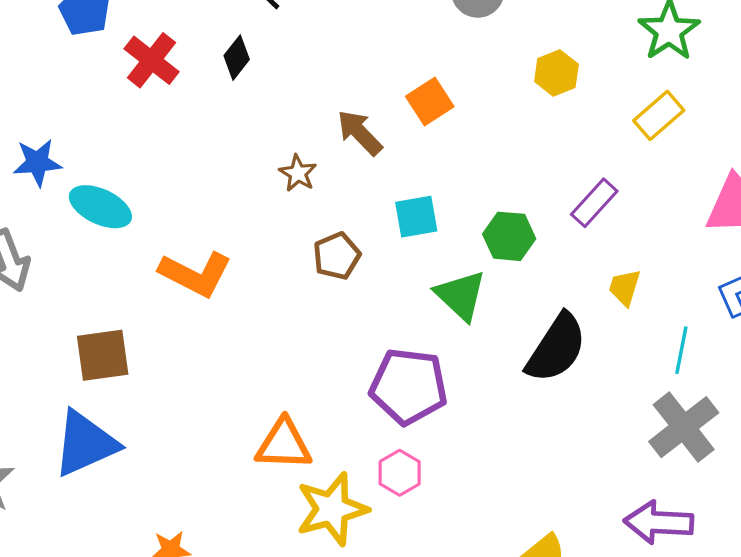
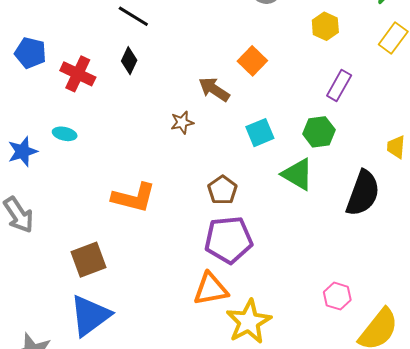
brown star: (298, 173) -> (182, 122), turned -30
purple rectangle: (594, 203) -> (339, 85), moved
cyan ellipse: (100, 207) -> (65, 134), moved, size x0.6
brown pentagon: (337, 256) -> (222, 190), moved
purple pentagon: (409, 386) -> (229, 240), moved
pink hexagon: (400, 473) -> (337, 296), moved

